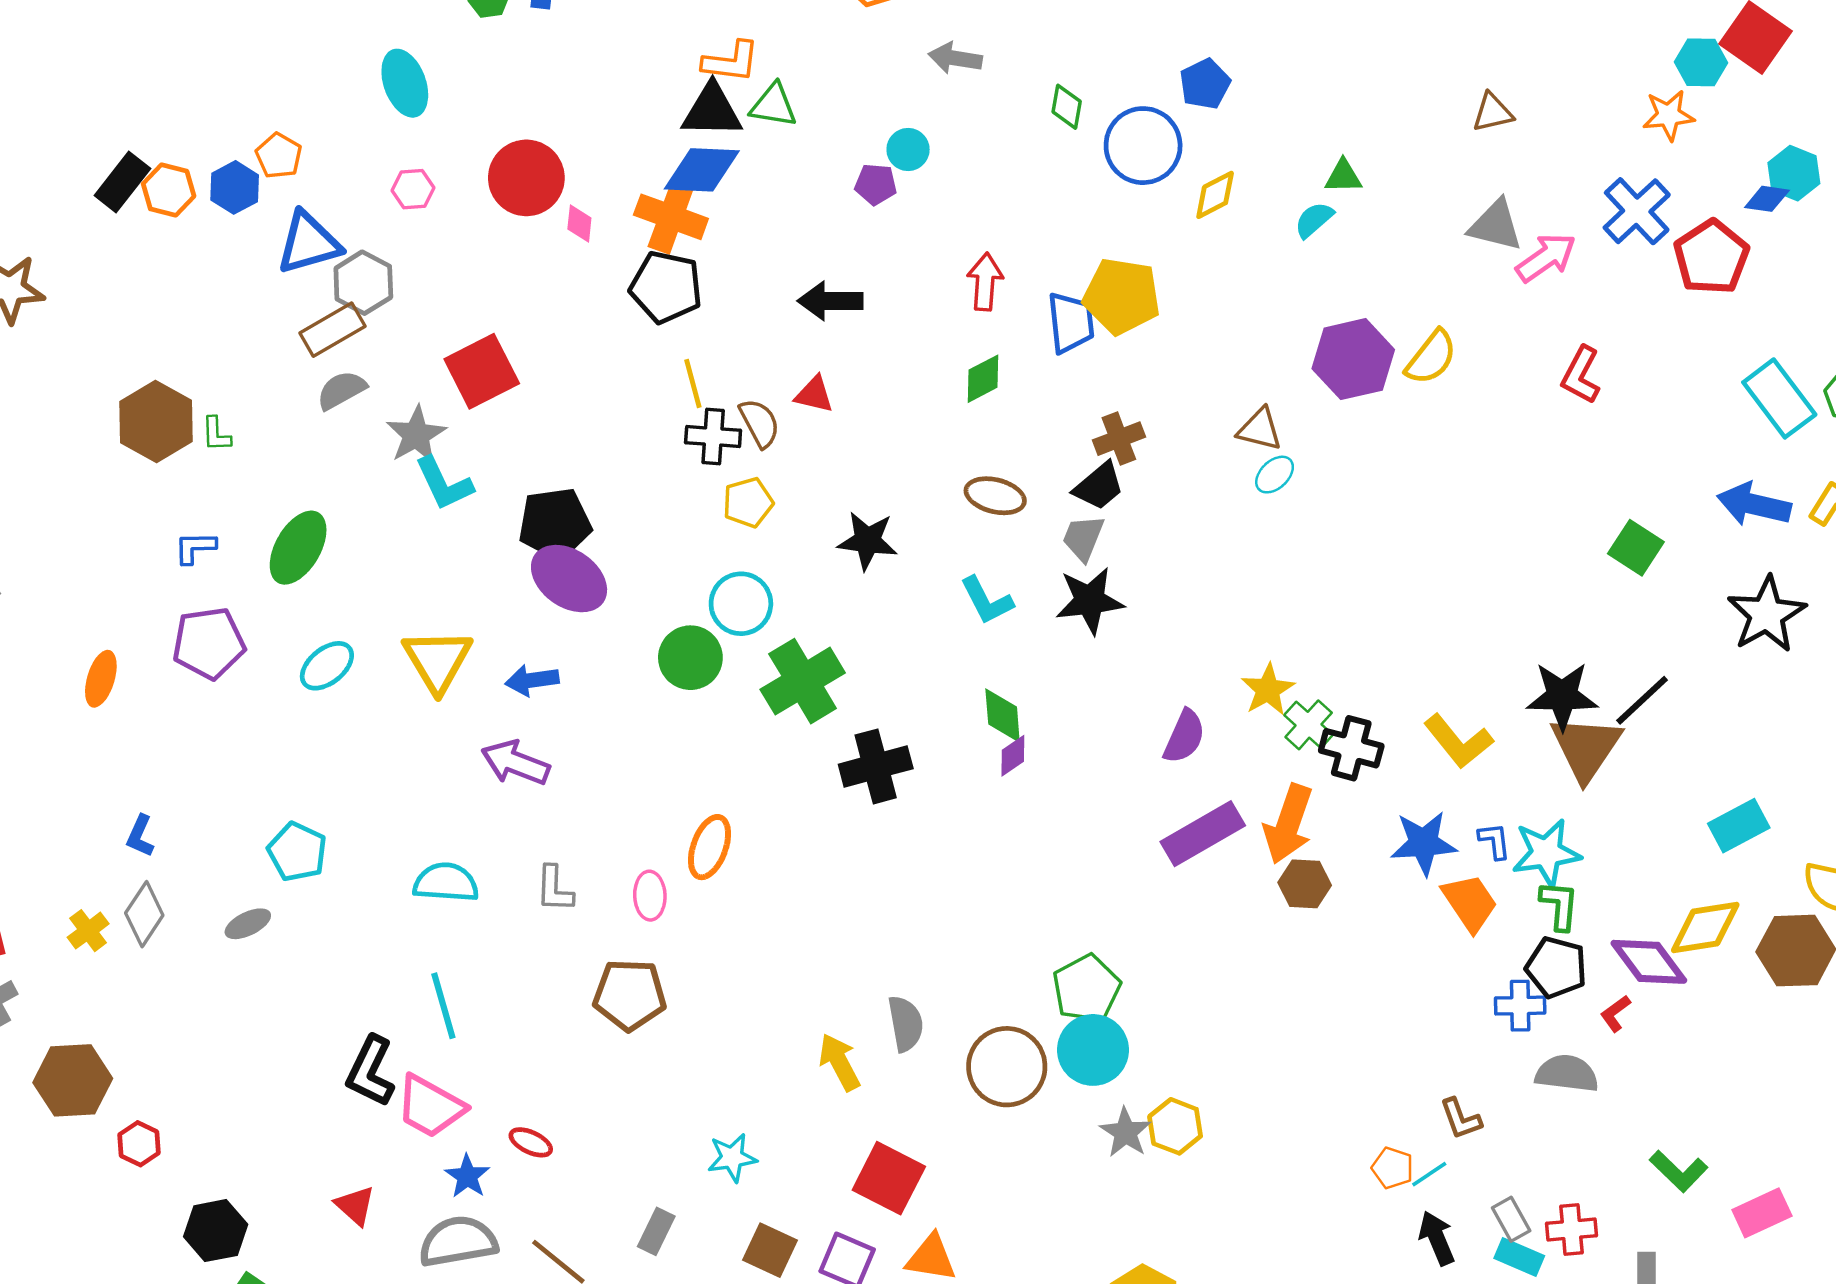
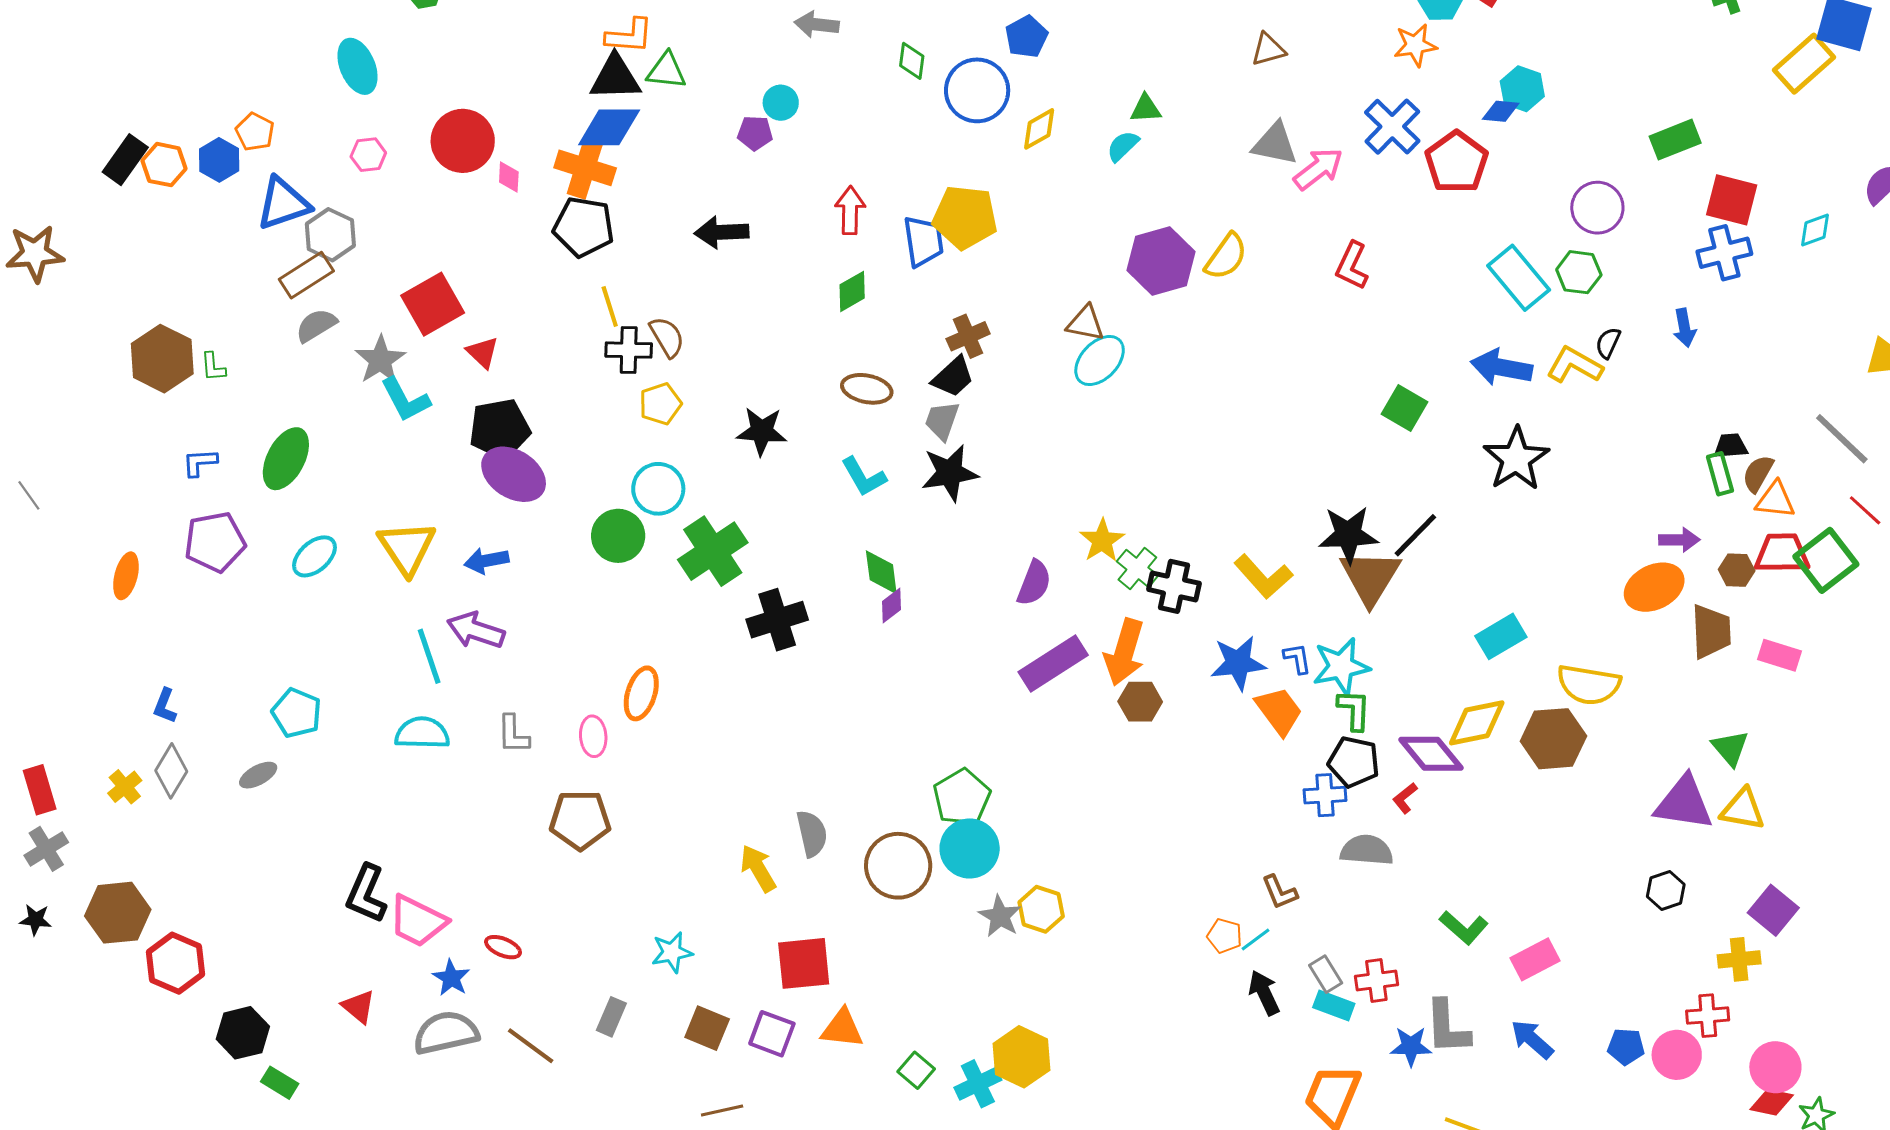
red triangle: (814, 394) -> (483, 352), moved, turned 33
cyan ellipse: (1275, 475) -> (1100, 361), size x1.6
cyan line: (443, 1006) -> (429, 656), moved
red hexagon: (139, 1144) -> (176, 963), size x1.6
red square: (889, 1178) -> (804, 963), turned -30

